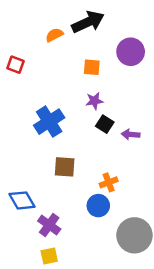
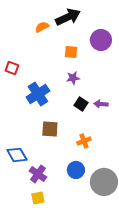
red square: (16, 65) -> (12, 68), moved
black square: (105, 124) -> (81, 104), moved
blue circle: (98, 206) -> (76, 170), moved

